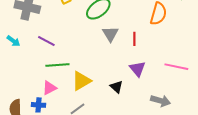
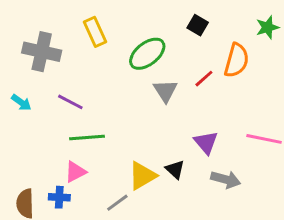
red line: (134, 39) -> (204, 79), moved, turned 48
yellow triangle: (81, 81) -> (142, 176), moved
gray arrow: (160, 101) -> (226, 179), moved

